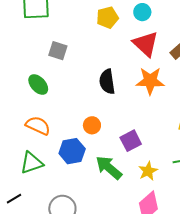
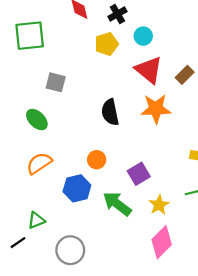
orange semicircle: (38, 126) -> (39, 163), turned -55
green triangle: (31, 163) -> (36, 220), moved, size x0.7

